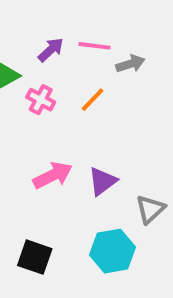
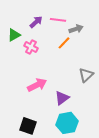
orange line: (93, 100) -> (64, 43), moved
purple triangle: (103, 181) -> (62, 98), moved
gray triangle: (150, 209) -> (86, 75), moved

